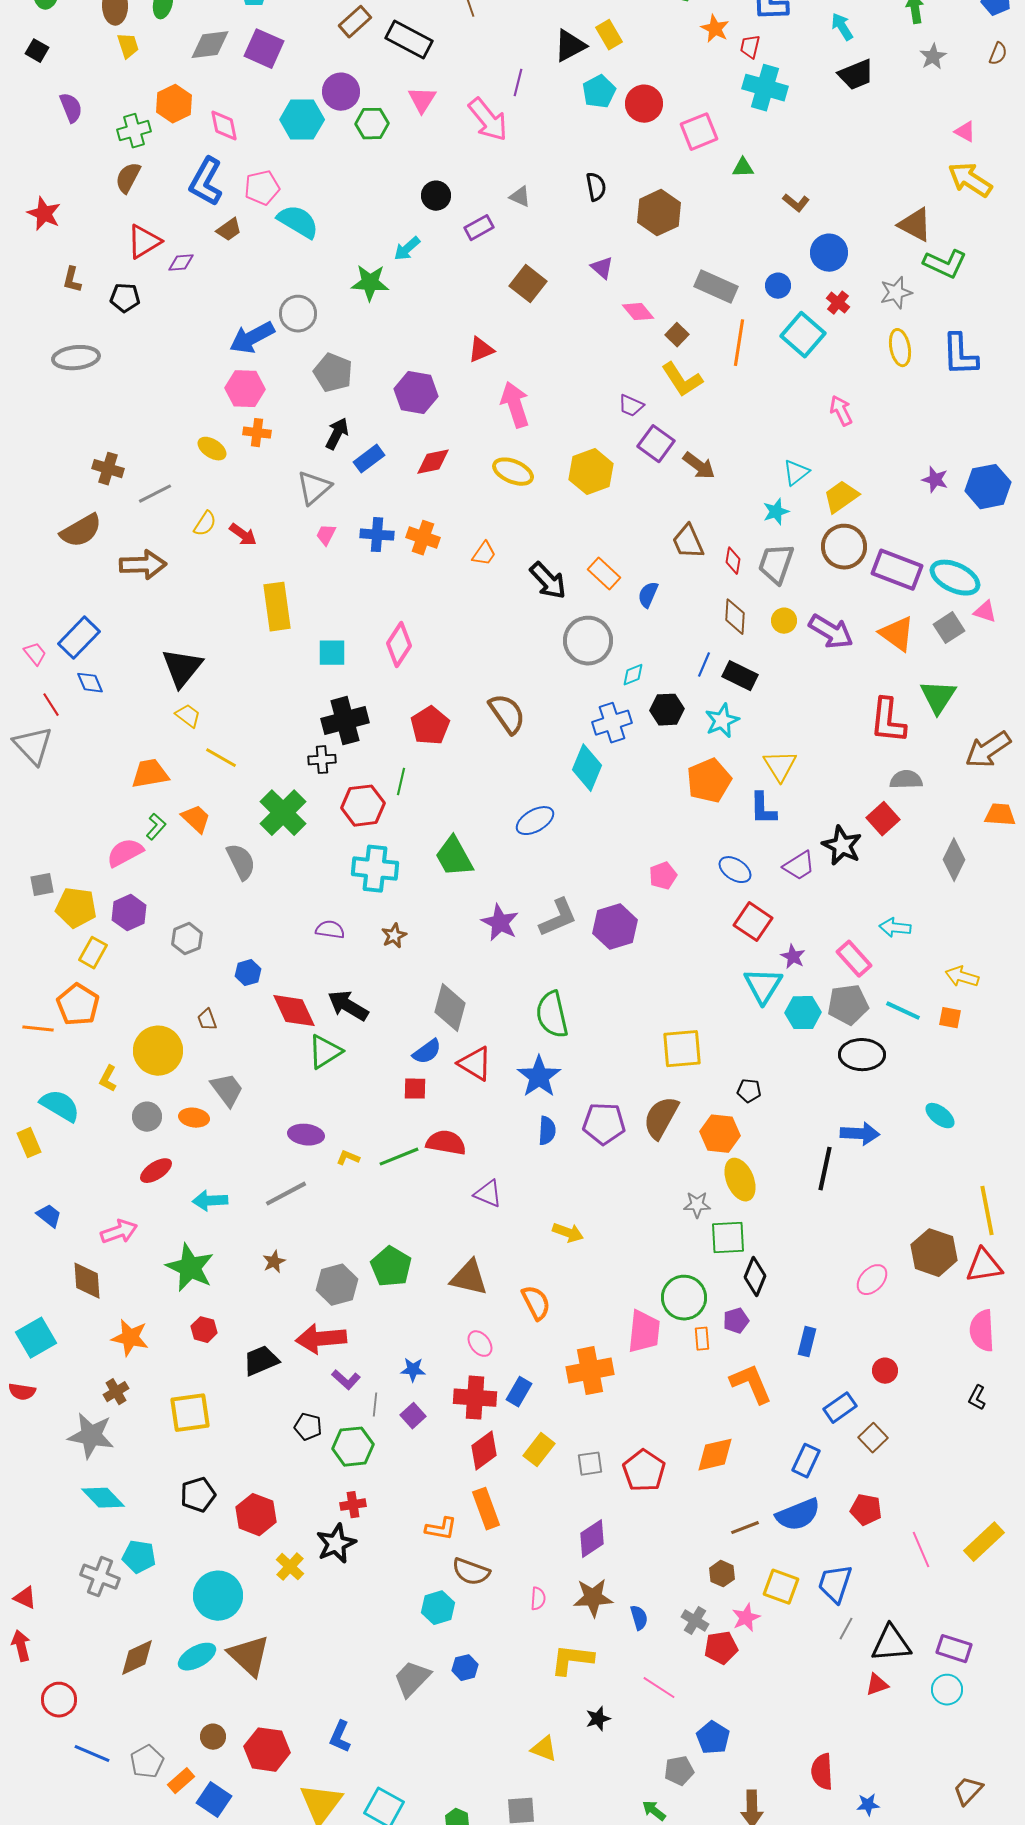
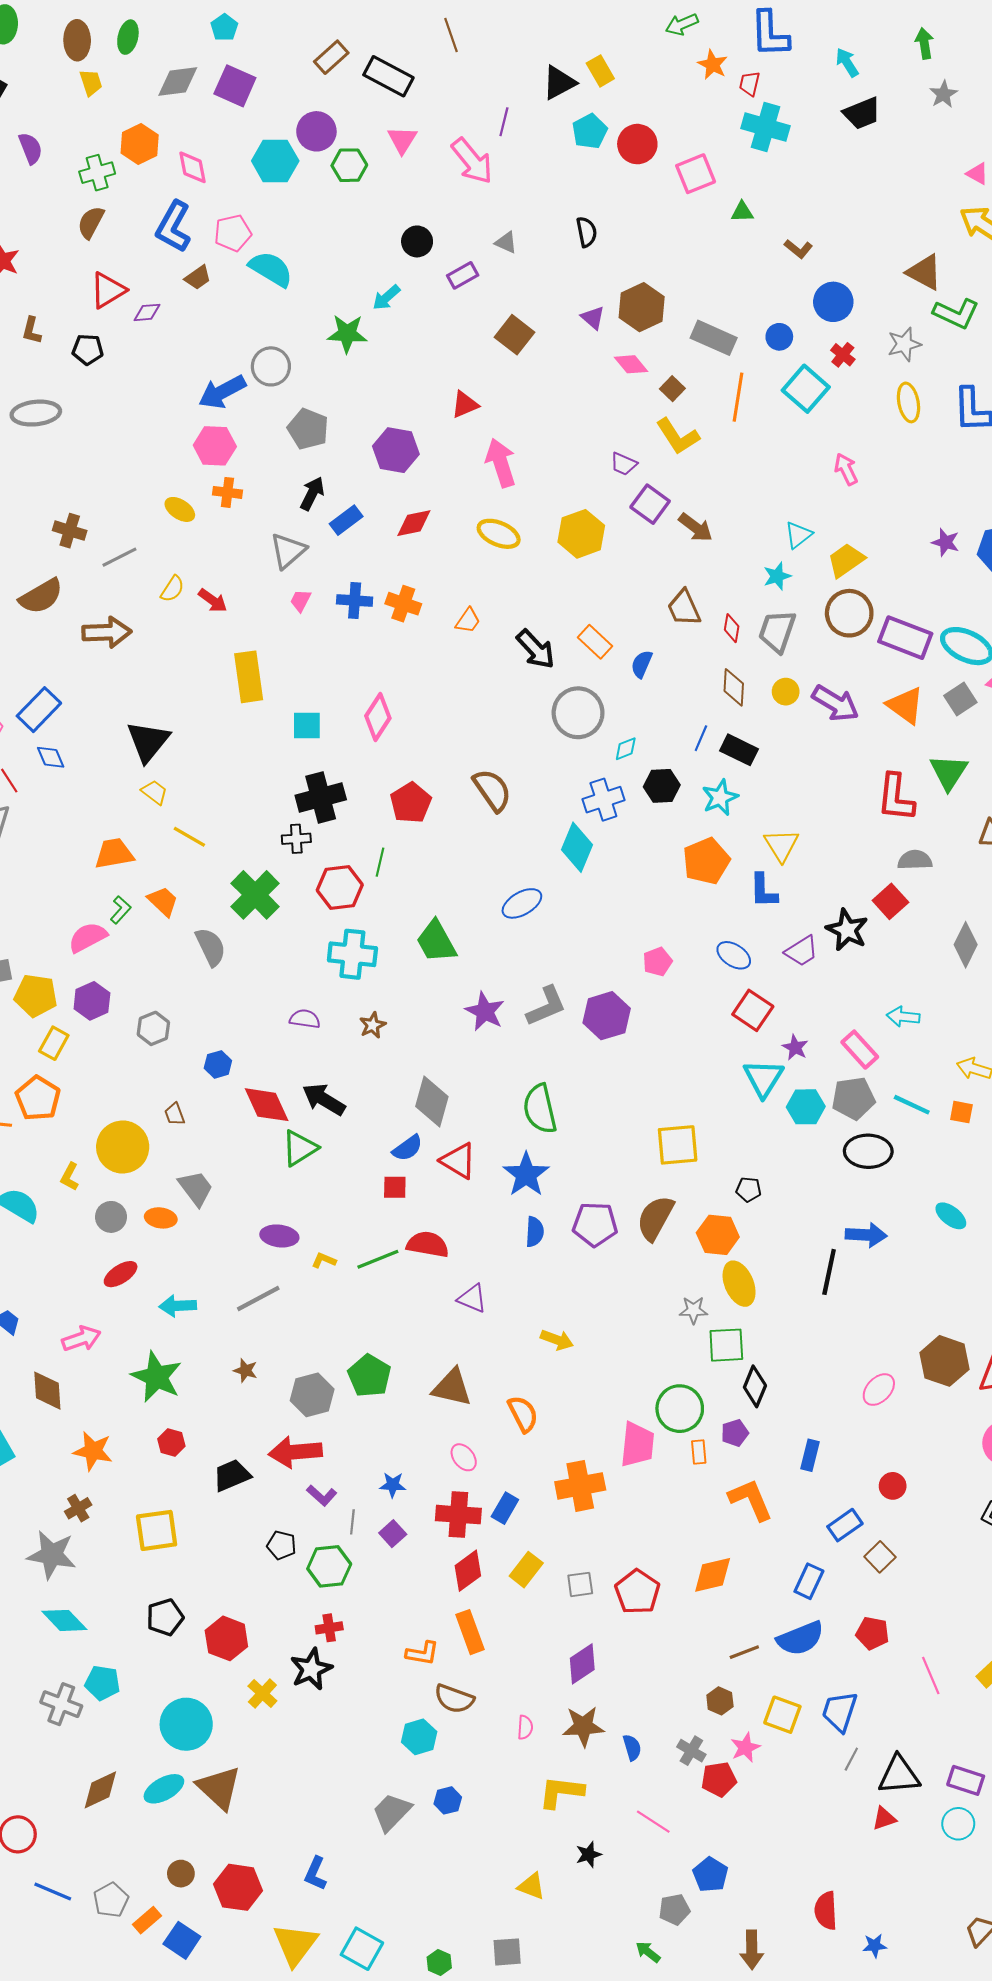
brown hexagon: (659, 213) -> (642, 307), moved
brown star: (274, 1262) -> (245, 1370), turned -30

